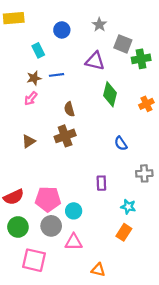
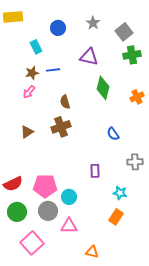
gray square: (123, 44) -> (124, 32), moved, turned 30
pink square: (34, 260) -> (32, 243), turned 35

